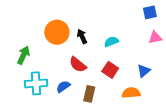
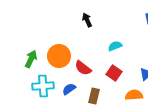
orange circle: (57, 32) -> (59, 56), moved
black arrow: (82, 36) -> (87, 20), moved

